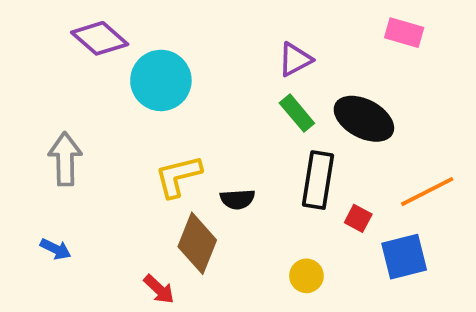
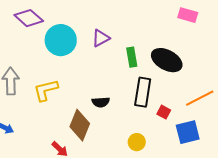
purple triangle: (295, 59) -> (101, 38), moved
green rectangle: (297, 113) -> (132, 57), turned 30
yellow L-shape: (178, 176) -> (46, 90), moved

